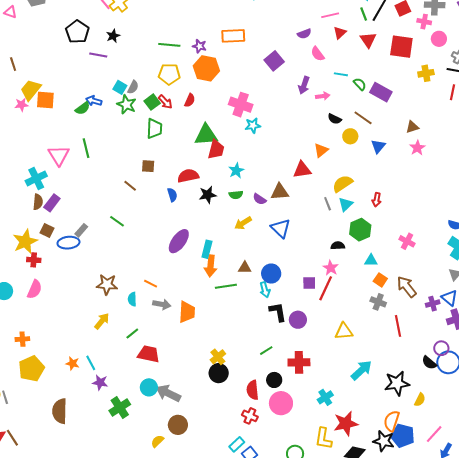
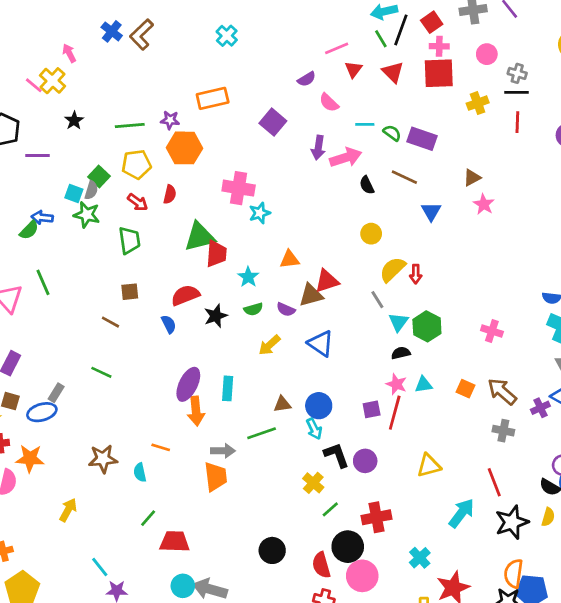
pink cross: (424, 22) -> (439, 46), moved
black star: (113, 36) -> (74, 121), moved
pink arrow: (323, 96) -> (346, 157), size x1.6
green square: (152, 102) -> (99, 176), moved
black semicircle: (335, 119) -> (367, 185), turned 48
yellow circle: (350, 136) -> (371, 234), moved
orange triangle: (321, 150) -> (290, 259), moved, turned 42
red triangle: (302, 170) -> (327, 281), moved
red arrow: (377, 200) -> (416, 274), moved
cyan triangle: (346, 204) -> (398, 322), moved
cyan triangle: (371, 260) -> (423, 385), moved
orange arrow: (211, 266) -> (196, 411), moved
gray cross: (378, 302) -> (503, 431), moved
gray arrow: (162, 304) -> (223, 451), moved
yellow arrow: (102, 321) -> (68, 510), moved
red line: (398, 326) -> (494, 482), moved
yellow cross: (218, 357) -> (313, 483), moved
orange star: (73, 363) -> (30, 458), moved, size x1.5
black circle: (274, 380) -> (348, 547), size x1.5
yellow semicircle: (420, 400) -> (548, 517), moved

